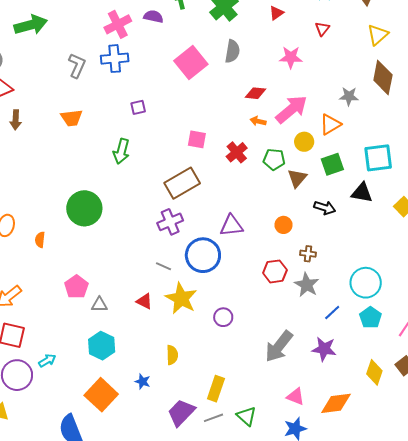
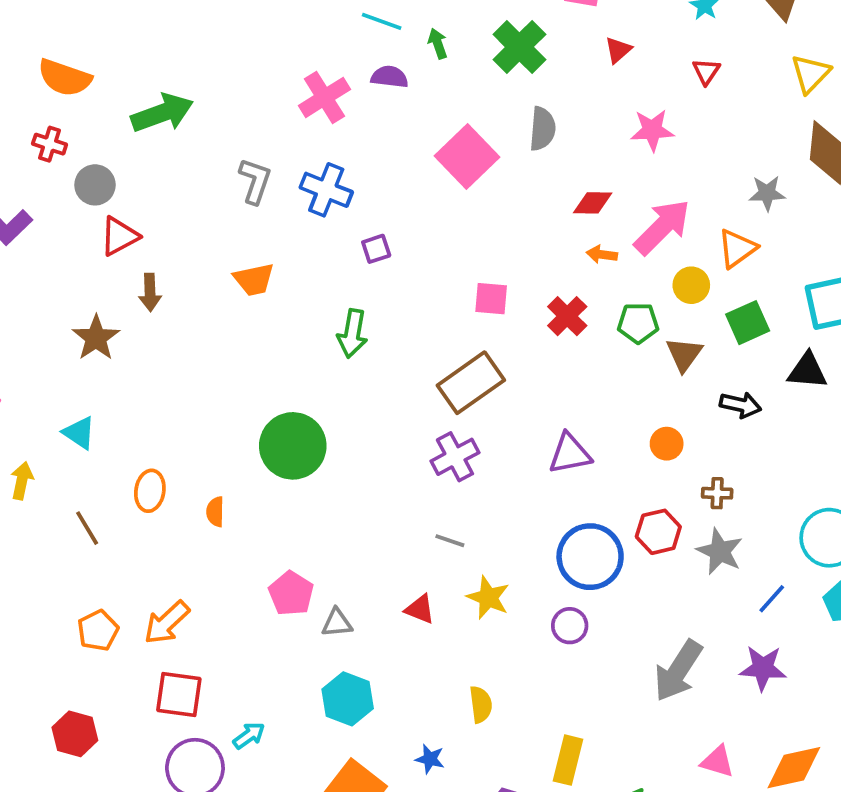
blue cross: (115, 59) -> (326, 190), moved, turned 32
blue circle: (203, 255) -> (590, 557), moved
yellow star: (181, 298) -> (488, 598), size x0.7

